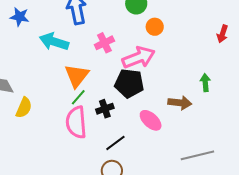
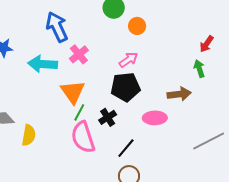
red arrow: (222, 34) -> (207, 44), moved, turned 30
pink cross: (104, 43) -> (79, 54), moved
pink arrow: (139, 58) -> (128, 60), size x0.6
pink ellipse: (151, 120) -> (155, 118), turned -30

